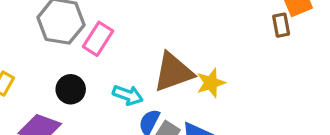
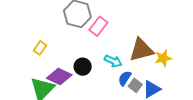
black circle: (71, 89) -> (83, 67), moved

